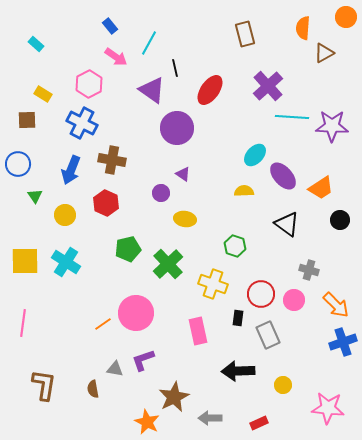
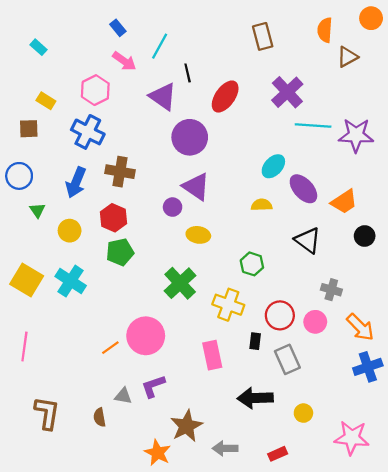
purple triangle: (183, 174) -> (196, 187), size x1.8
green pentagon: (128, 249) -> (120, 252), moved
yellow square: (25, 261) -> (27, 280), turned 32

